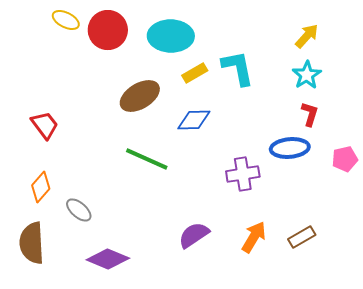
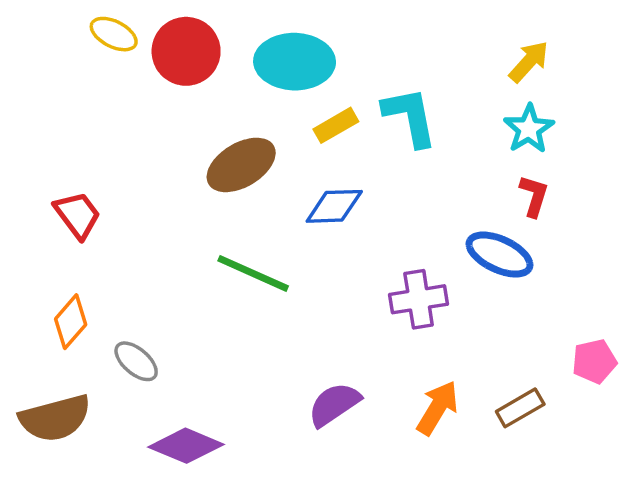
blue ellipse: (290, 148) -> (500, 255), turned 30
pink pentagon: (345, 159) -> (594, 361), moved
brown semicircle: (32, 243) -> (55, 418), turned -102

